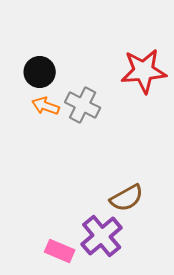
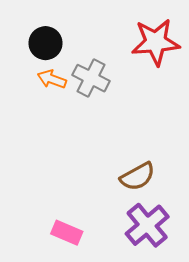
purple cross: (102, 236) -> (147, 225), moved

